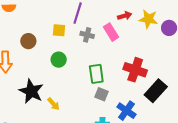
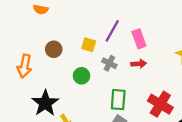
red arrow: (125, 16) -> (139, 64), moved
pink rectangle: (111, 32) -> (139, 39), moved
gray cross: (87, 35) -> (109, 63), moved

